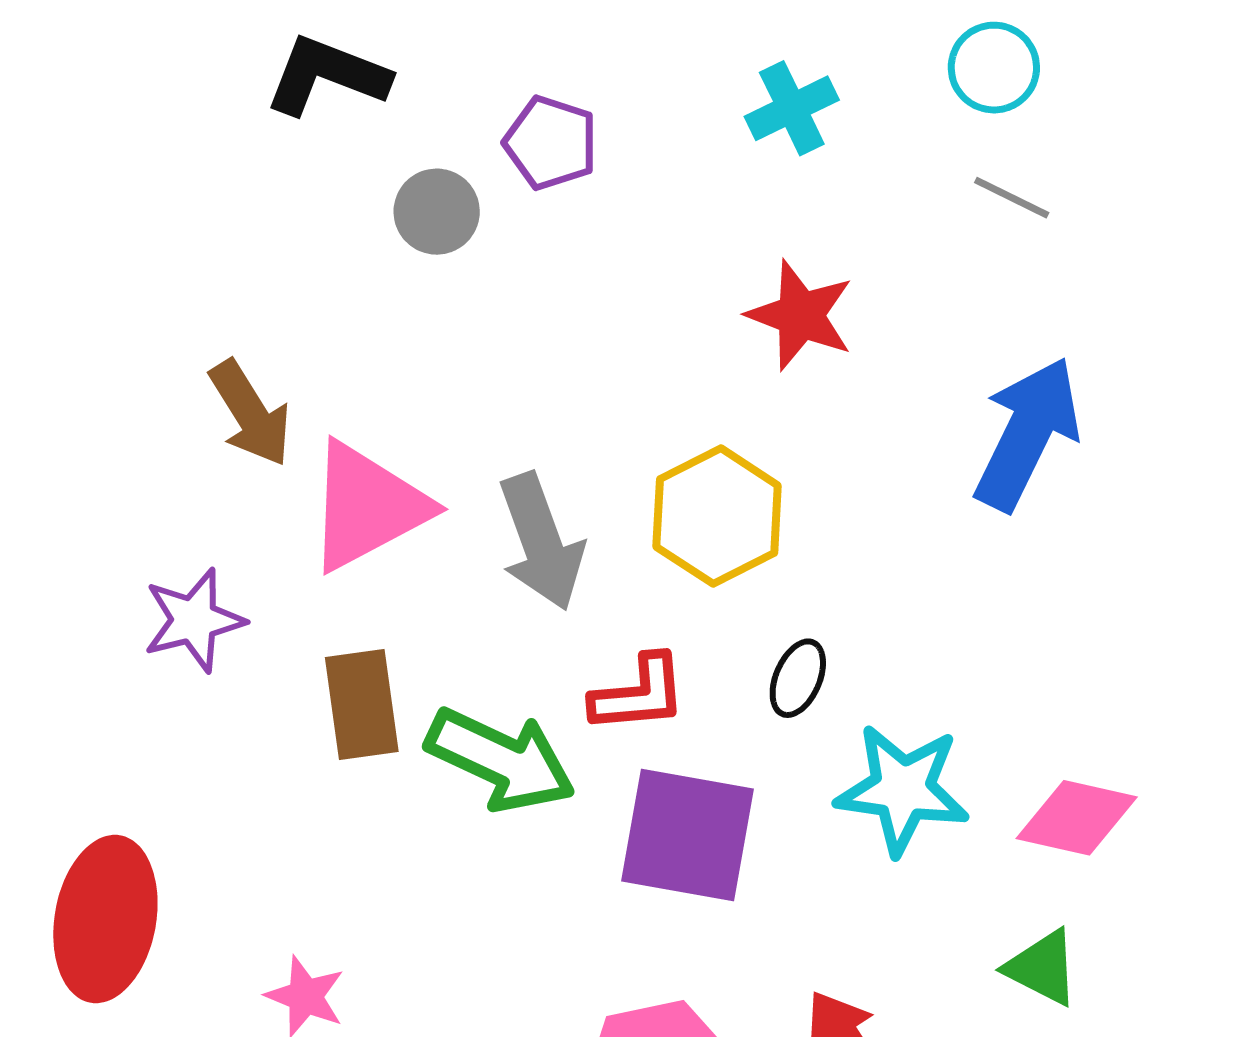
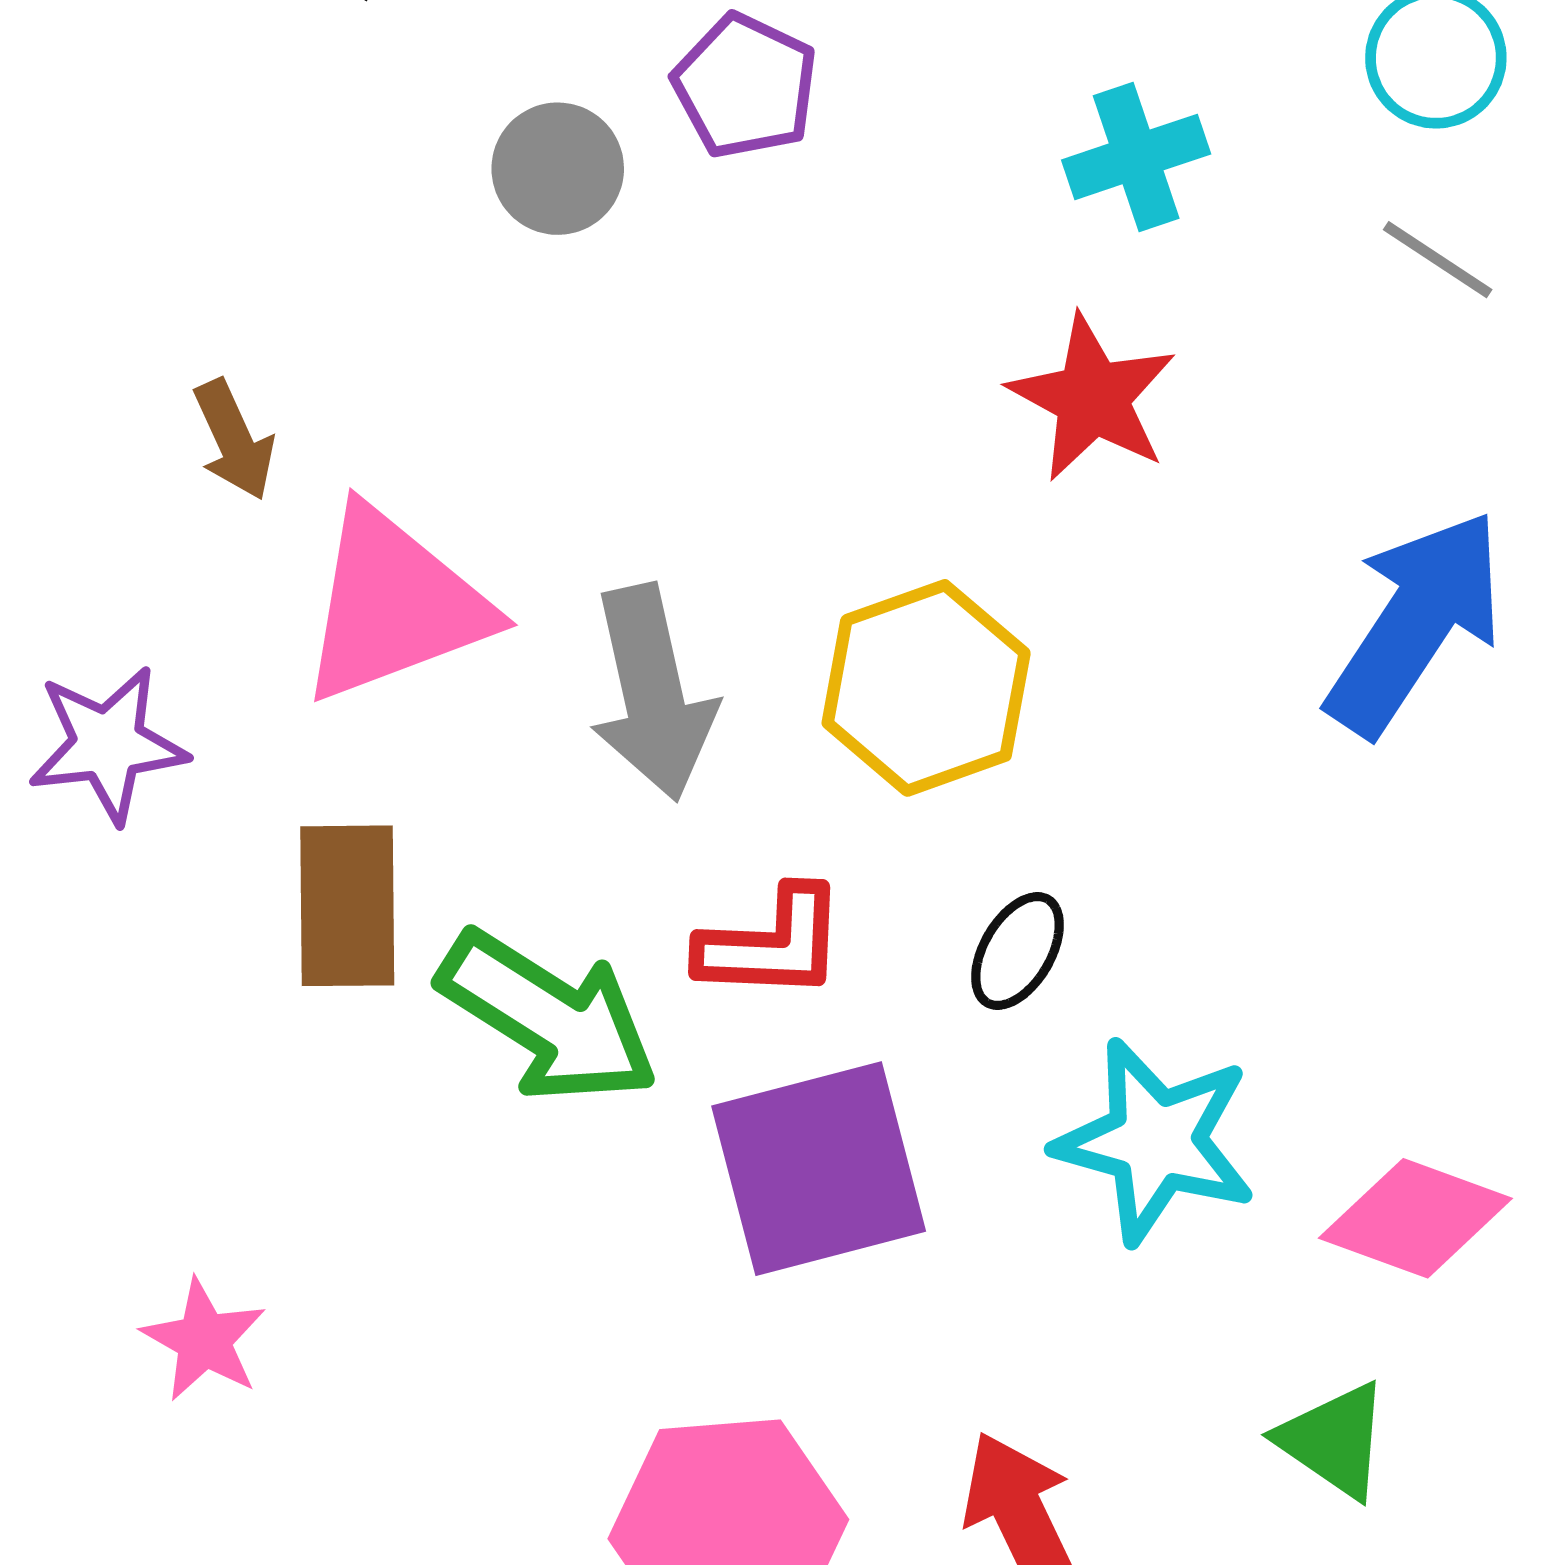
cyan cross: (792, 108) -> (1136, 157), moved
brown arrow: (250, 413) -> (234, 440), size x0.7
purple square: (688, 835) -> (819, 1169), turned -32

